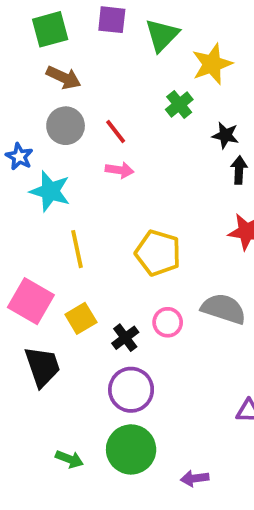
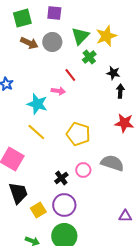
green triangle: (162, 35) -> (80, 36), moved
gray circle: (66, 126) -> (52, 42), moved
red line: (116, 131) -> (70, 75), moved
cyan star: (50, 191) -> (37, 104), moved
yellow line: (77, 249) -> (36, 132), turned -36
yellow square: (81, 318) -> (38, 210), moved

